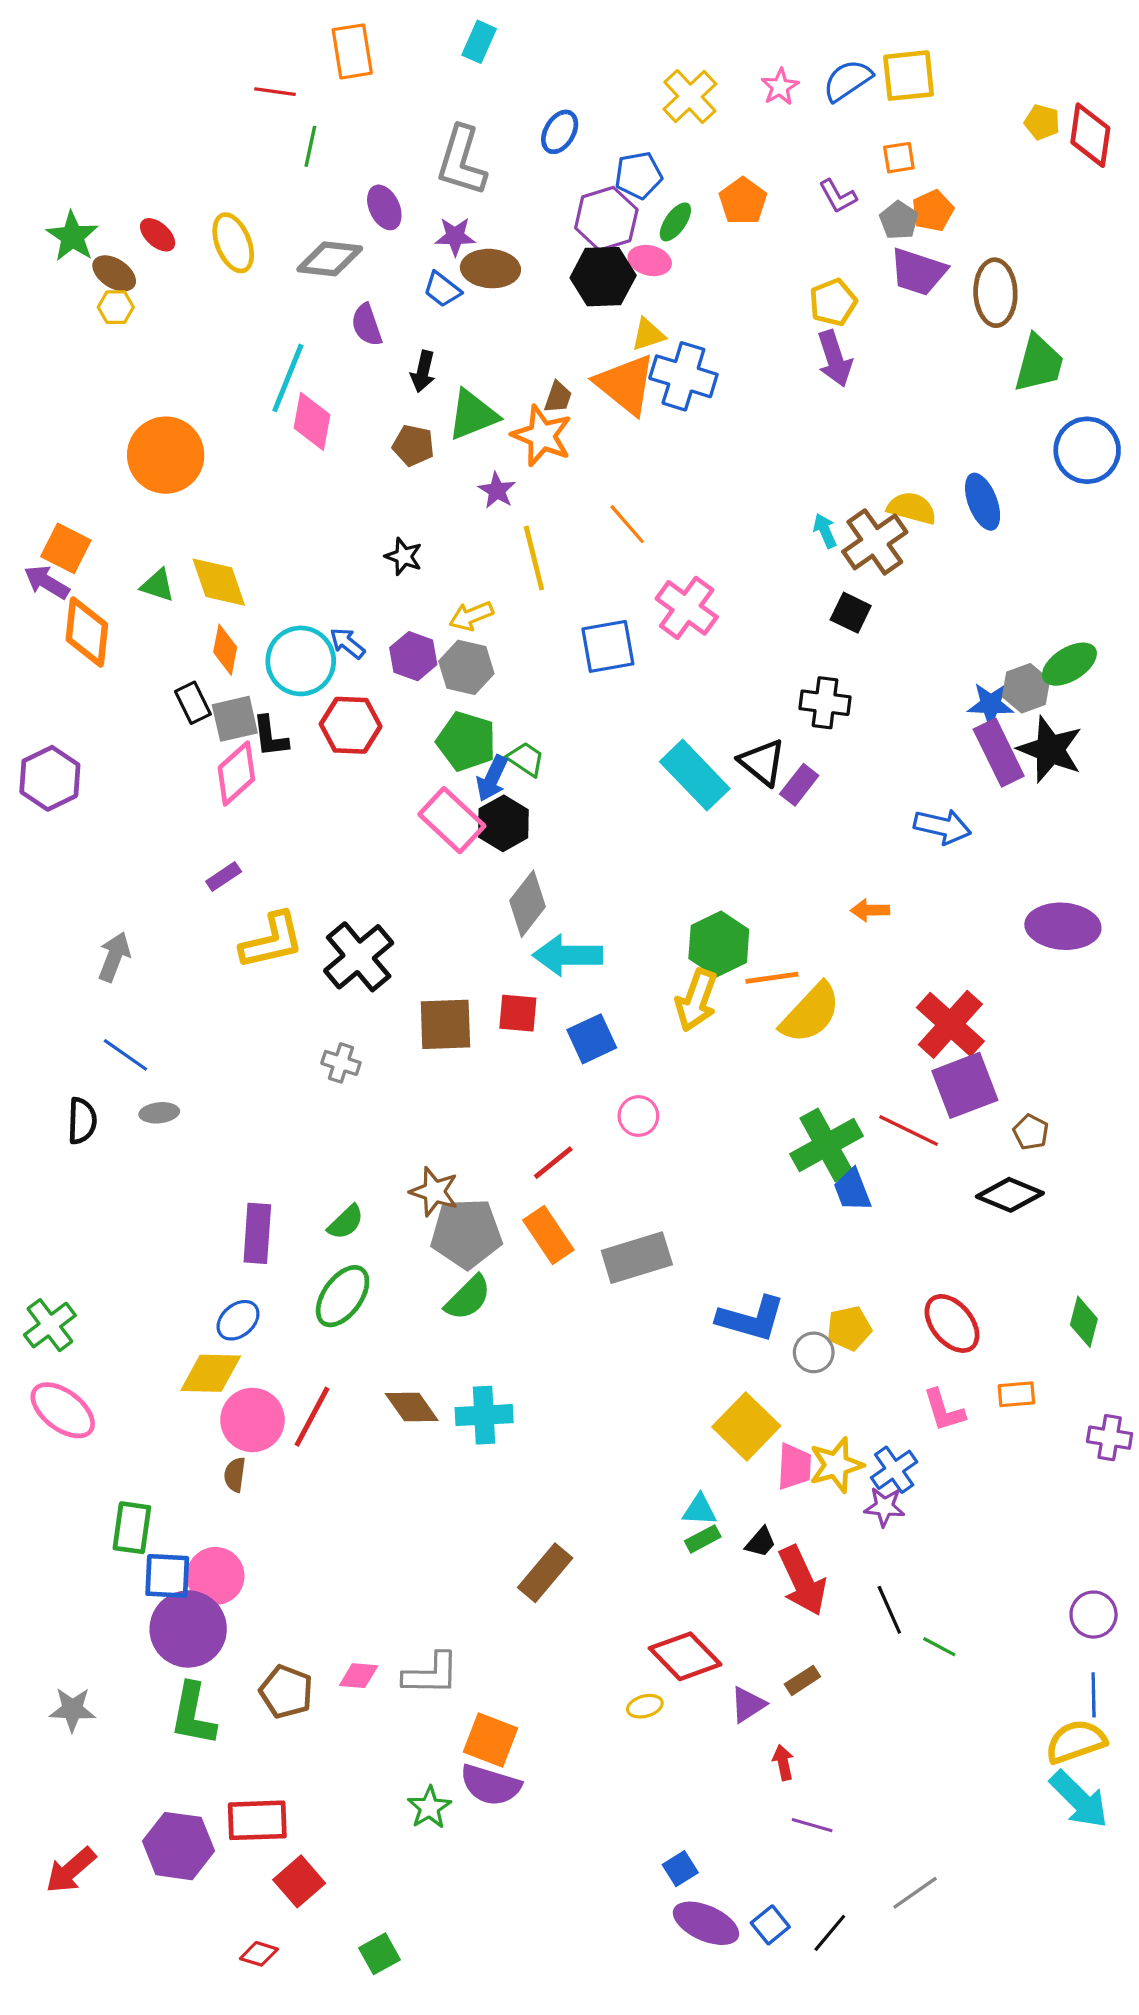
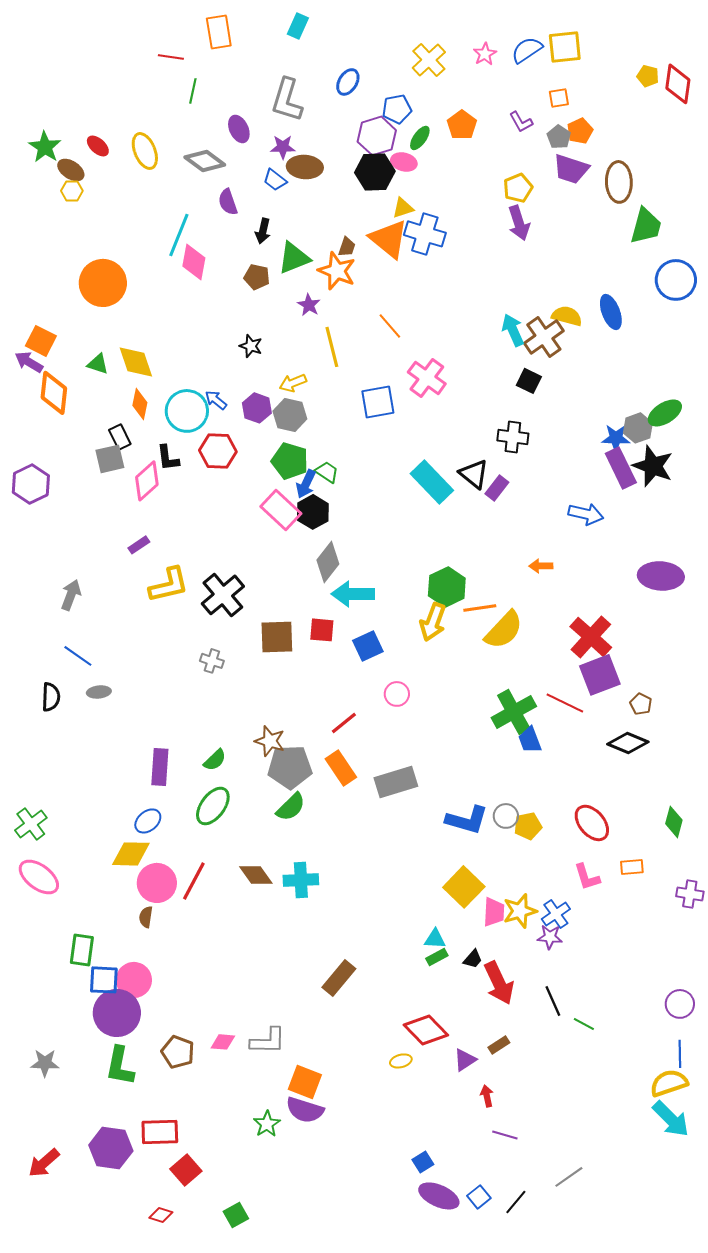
gray diamond: (330, 259) -> (205, 161), turned 30
cyan arrow: (825, 531) -> (513, 330), size x1.5
gray square: (235, 719) -> (110, 459), moved
gray circle: (814, 1352) -> (506, 816), moved

